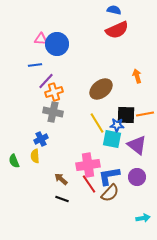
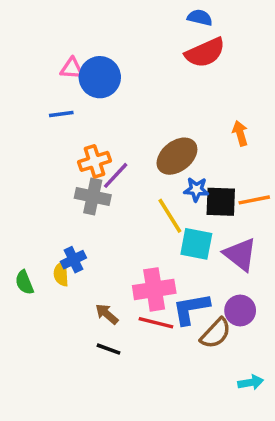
purple line: (46, 81) -> (116, 175), moved
blue star: (117, 125) -> (196, 189), moved
blue cross: (41, 139) -> (73, 260), moved
red line: (89, 184) -> (156, 323), turned -42
brown semicircle: (110, 193) -> (216, 333), moved

